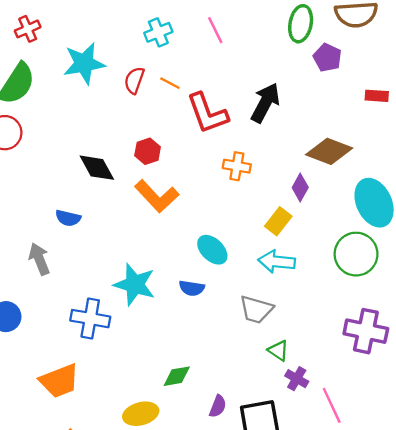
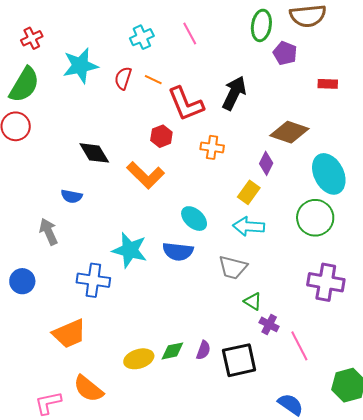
red hexagon: (148, 151) -> (161, 136), moved
blue semicircle: (192, 288) -> (178, 251), size x1.4
green diamond: (177, 376) -> (172, 351), moved

